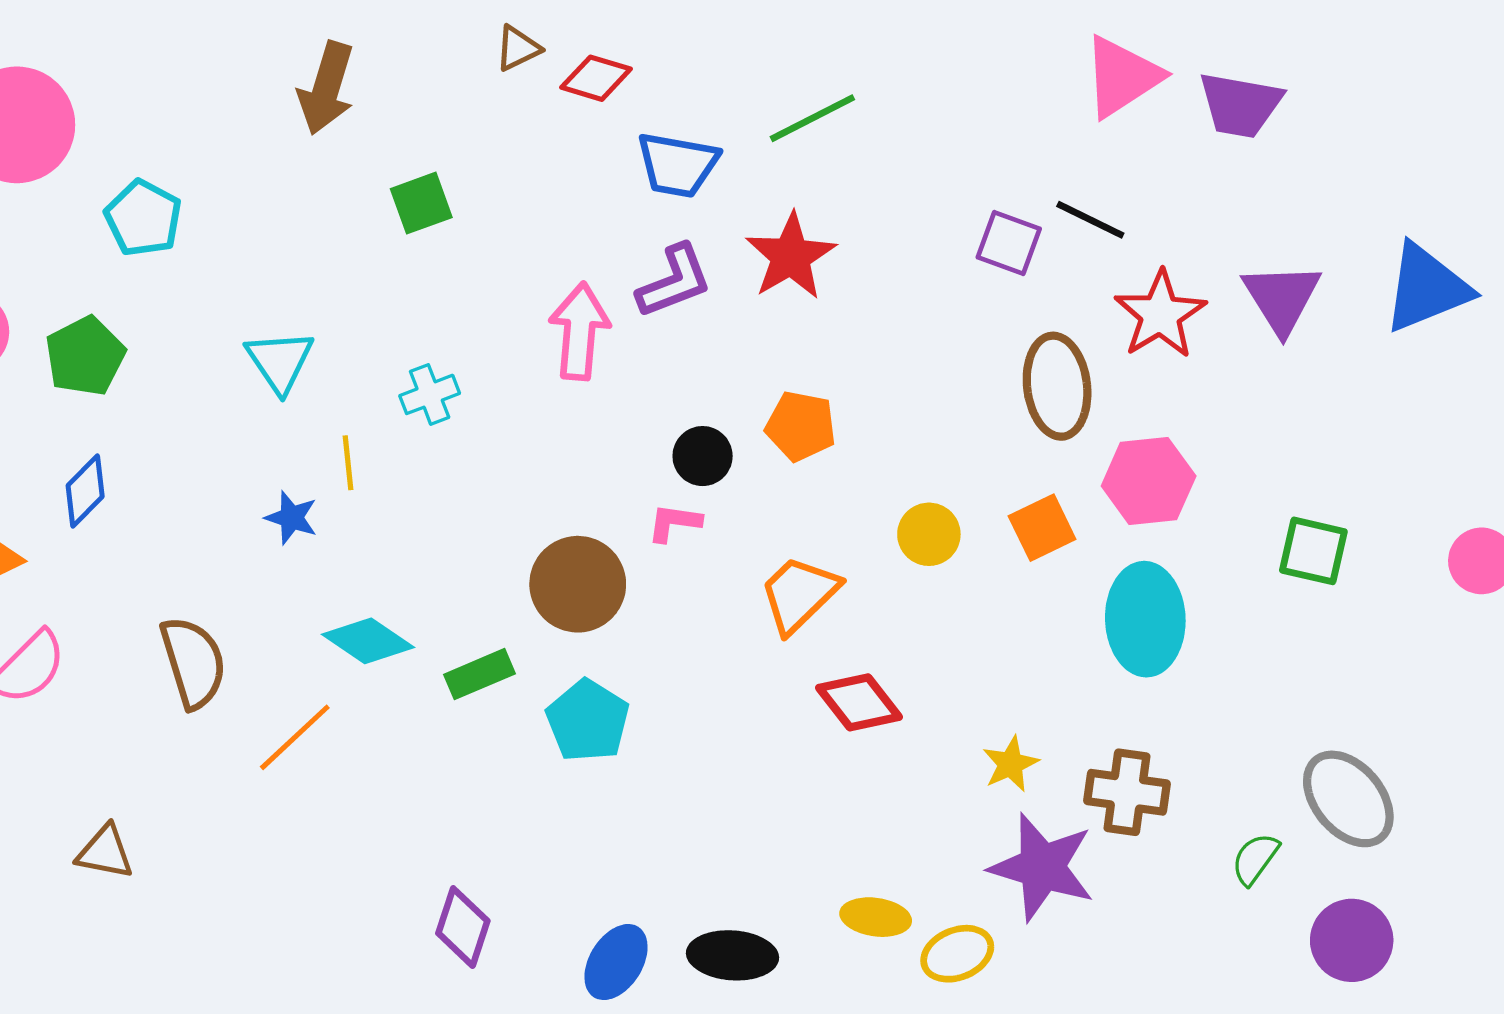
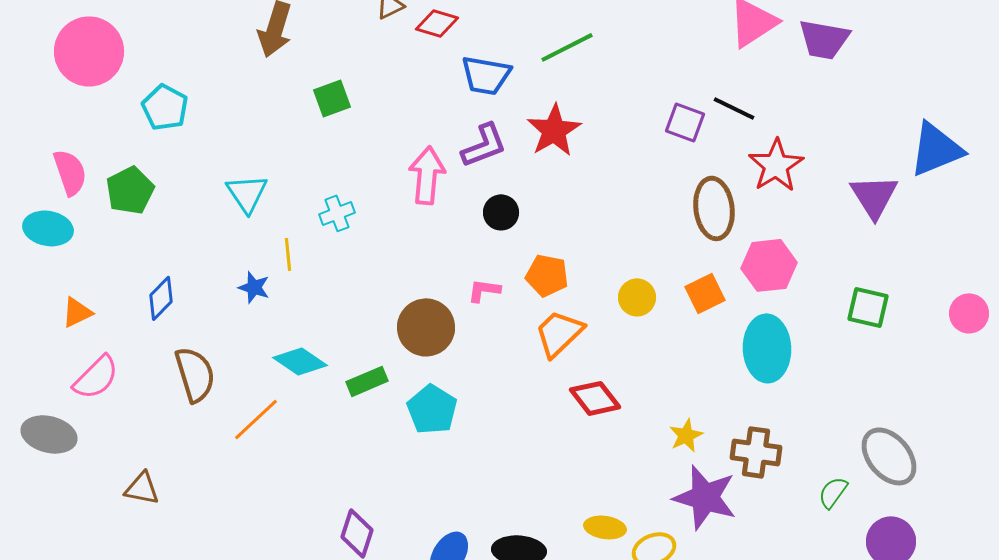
purple triangle: (1282, 298) -> (874, 196), moved
orange pentagon: (801, 426) -> (547, 275), moved
black circle: (703, 456) -> (501, 212), moved
blue diamond: (85, 491) -> (161, 298), moved

